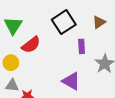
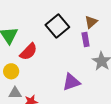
purple rectangle: (82, 46) -> (86, 40), moved
purple triangle: (71, 81) -> (71, 82), turned -42

